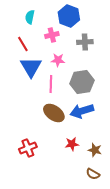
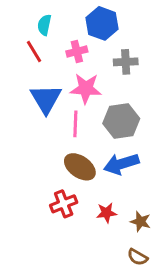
red line: (23, 44) -> (34, 52), moved
pink star: (58, 60) -> (86, 88), size x1.5
red cross: (28, 148) -> (64, 204), moved

